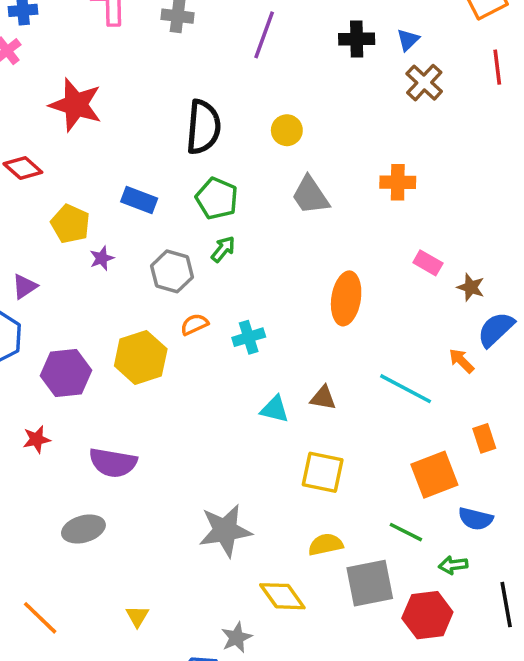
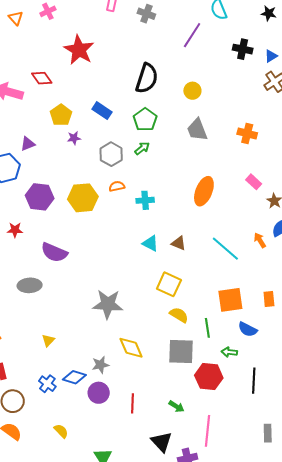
orange rectangle: (484, 438) -> (269, 299), moved
green line: (406, 532) -> (207, 328), turned 42
yellow semicircle: (326, 545) -> (179, 315), moved, turned 30

